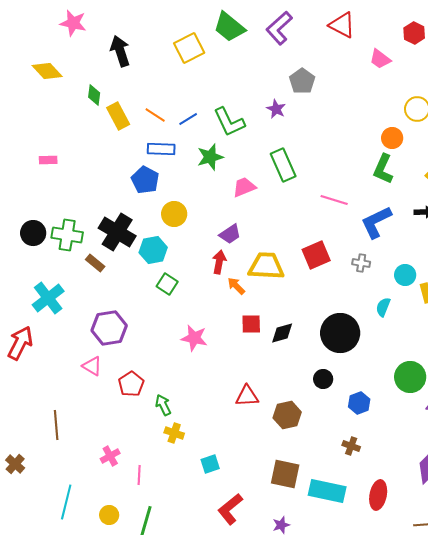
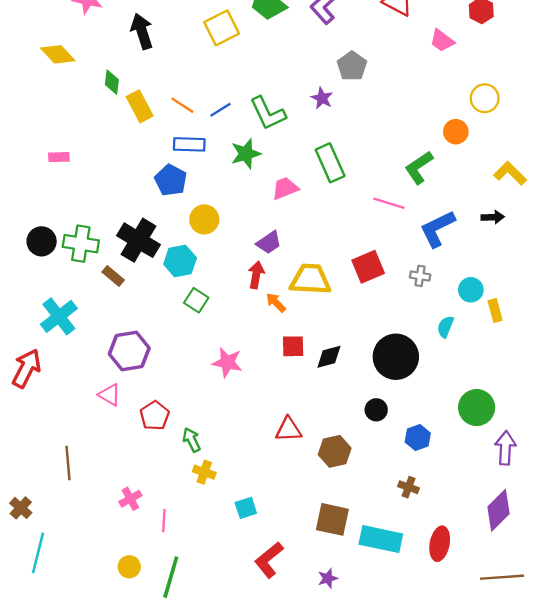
green L-shape: (383, 169) -> (419, 167), moved, turned 32
cyan line: (66, 502) -> (38, 553), moved

